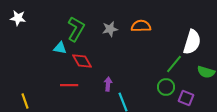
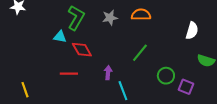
white semicircle: (192, 42) -> (192, 31), size x0.7
green line: (174, 64) -> (140, 53), moved

